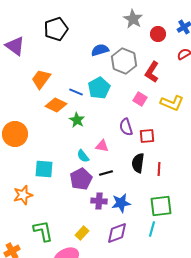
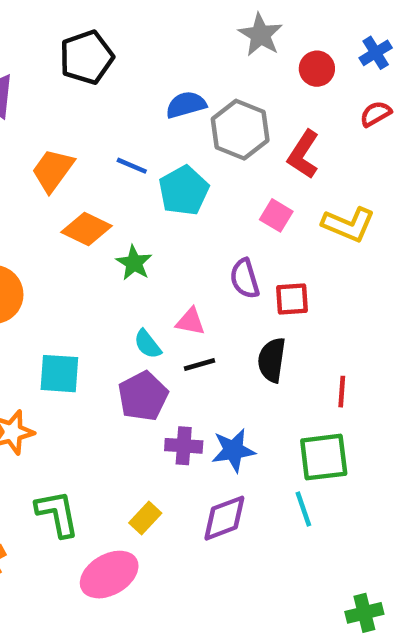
blue line: (76, 92) -> (132, 166), moved
red line: (159, 169) -> (342, 392), moved
black line: (106, 173) -> (199, 364), moved
cyan line: (152, 229) -> (303, 509), turned -35

